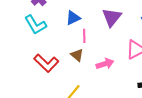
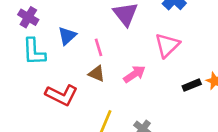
blue triangle: (73, 18) -> (67, 36), moved
cyan L-shape: (35, 25) -> (34, 52), turned 45

